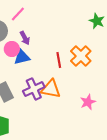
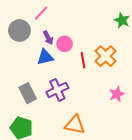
pink circle: (12, 49) -> (65, 44), moved
orange triangle: (51, 89) -> (75, 125), moved
pink star: (88, 102) -> (117, 94), moved

